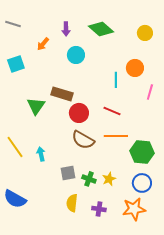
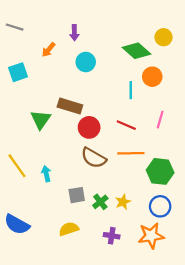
green diamond: (101, 29) -> (136, 51), moved
pink line: (150, 92) -> (160, 120), moved
green cross: (89, 179) -> (100, 202), turned 32
yellow semicircle: (72, 203) -> (69, 229), moved, turned 66

